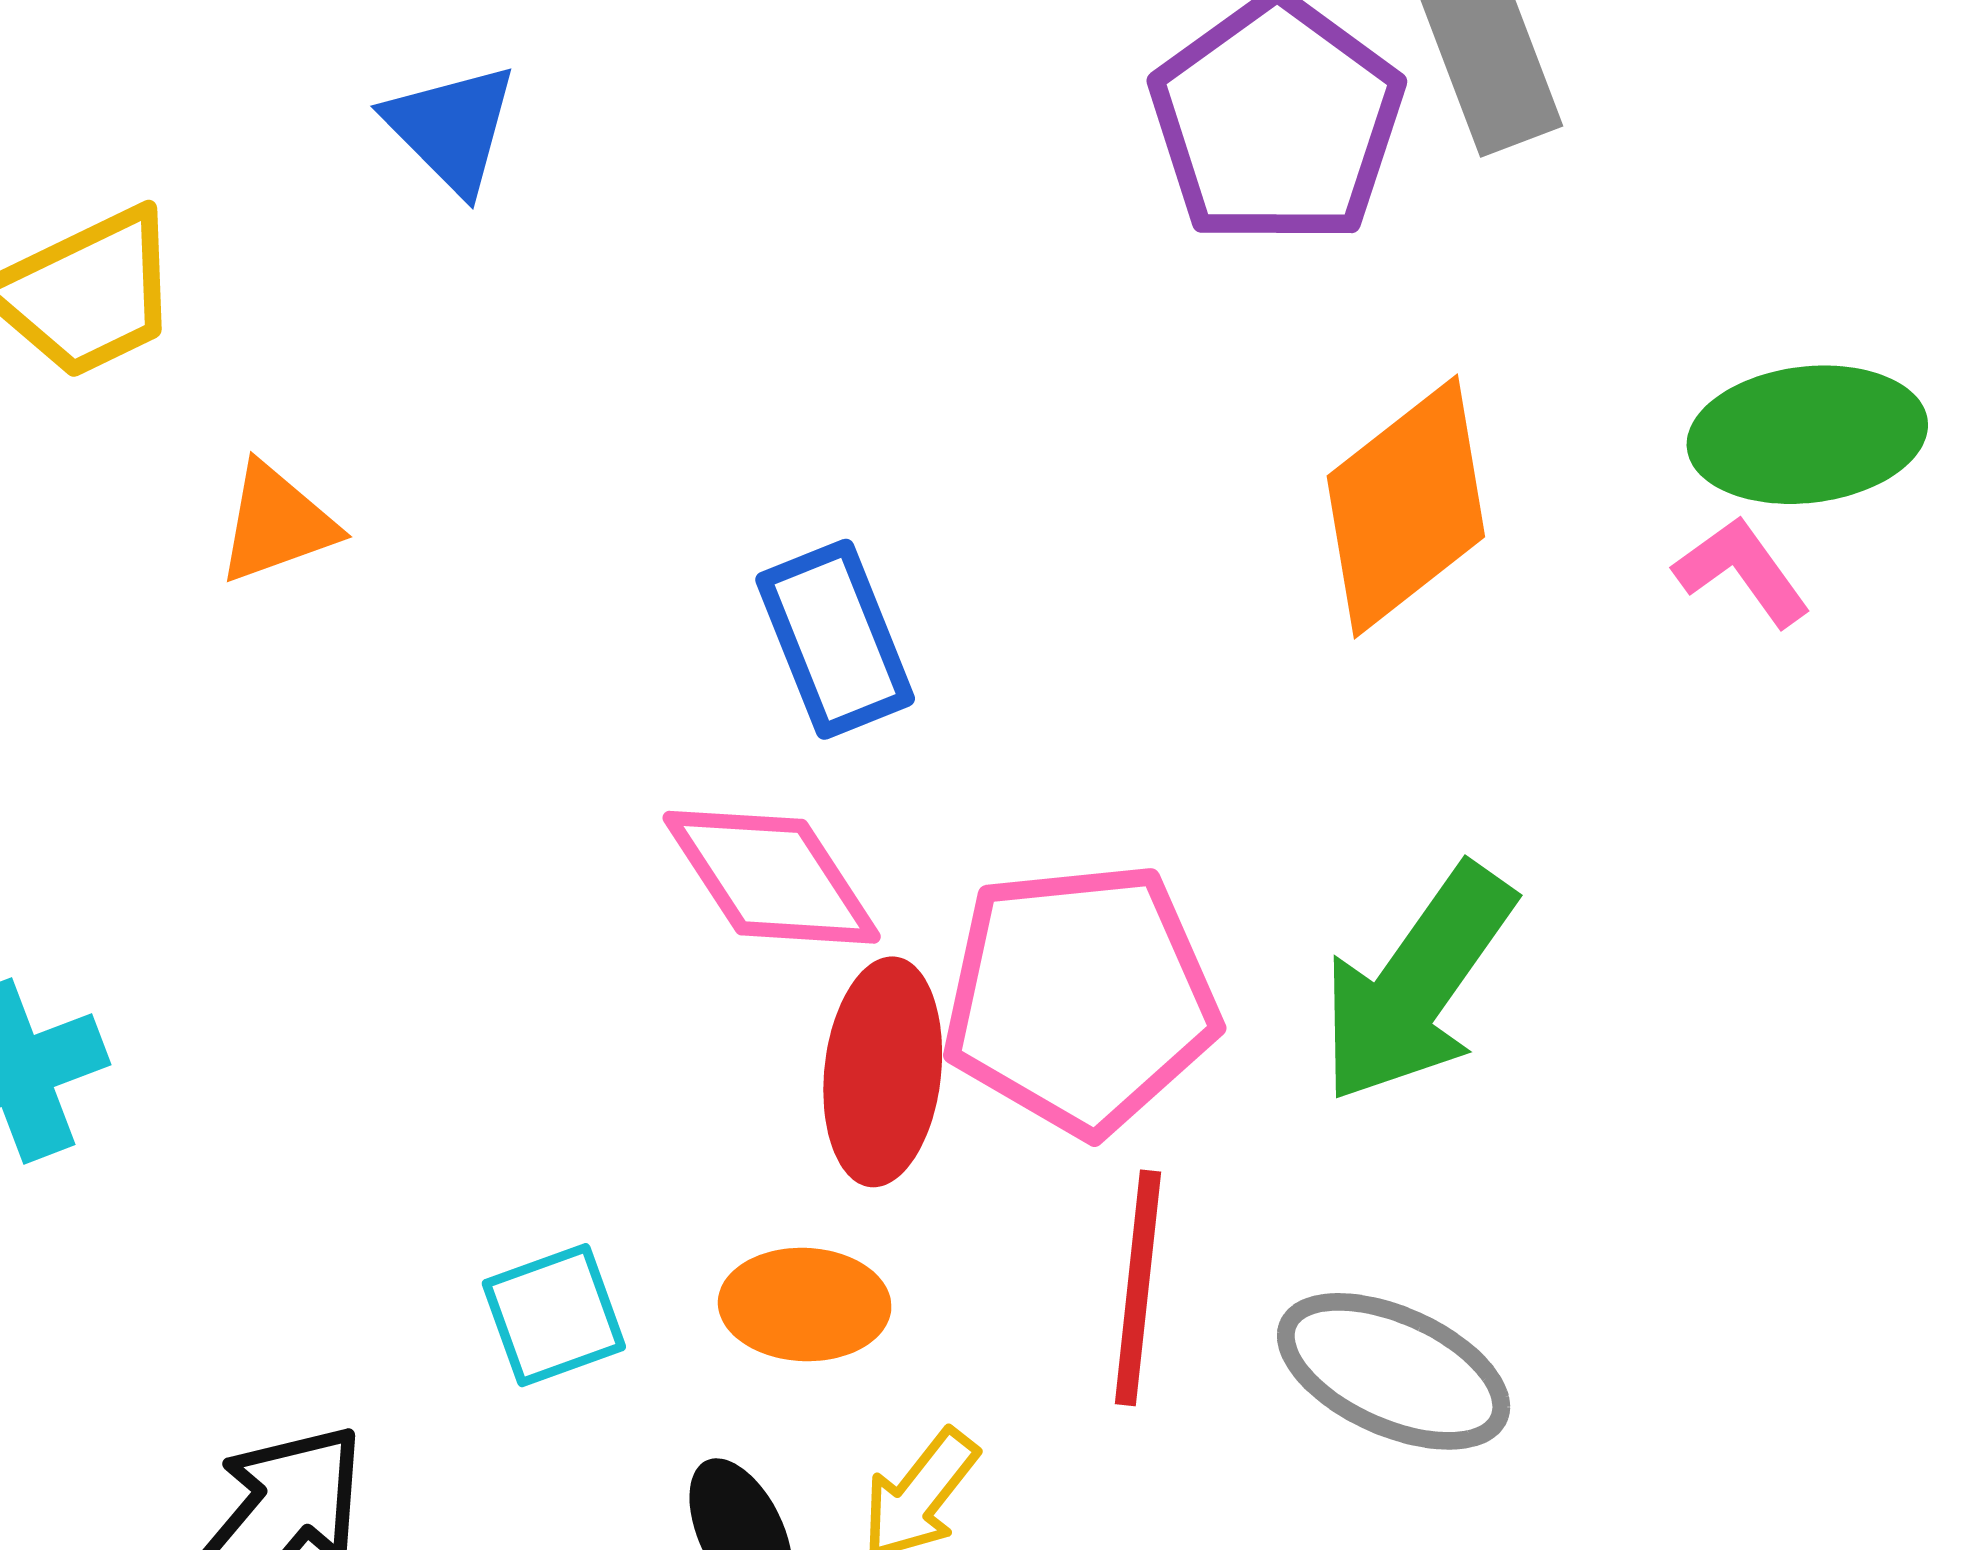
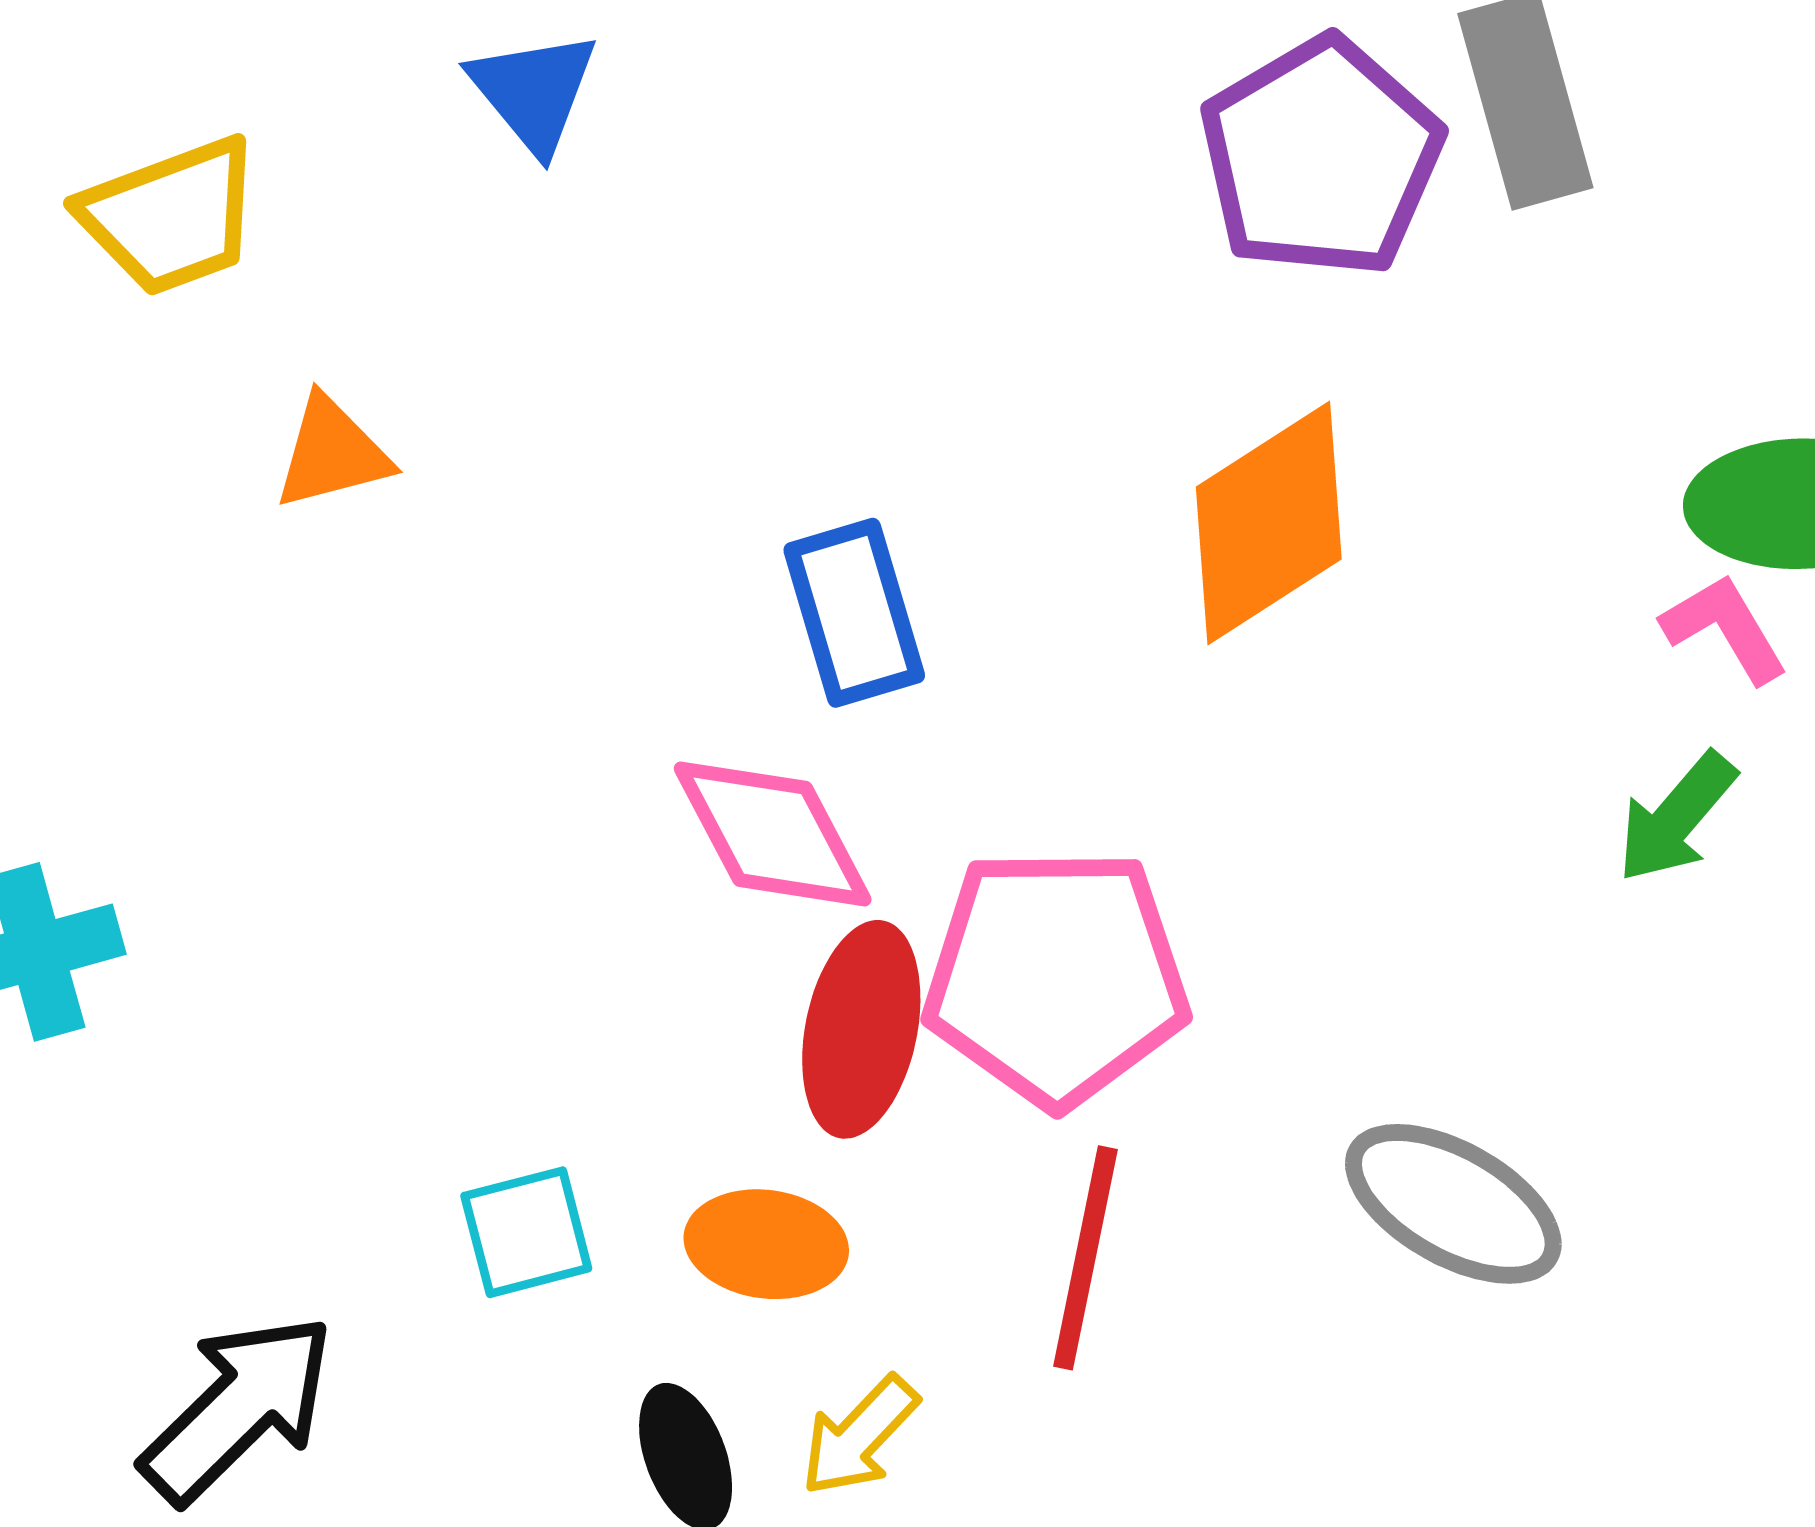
orange diamond: (1406, 506) -> (1269, 523), moved
green arrow: (1417, 984) -> (1676, 817), moved, size x0.6
gray ellipse: (1394, 1371) -> (1453, 1204), moved

